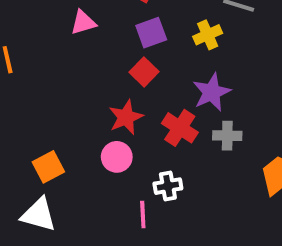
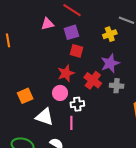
purple square: (151, 33) -> (71, 32), moved
red square: (144, 72) -> (76, 51), turned -32
white cross: (168, 186) -> (77, 104), moved
white triangle: (39, 215) -> (45, 117), moved

